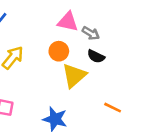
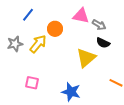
orange circle: (59, 51) -> (55, 29), moved

